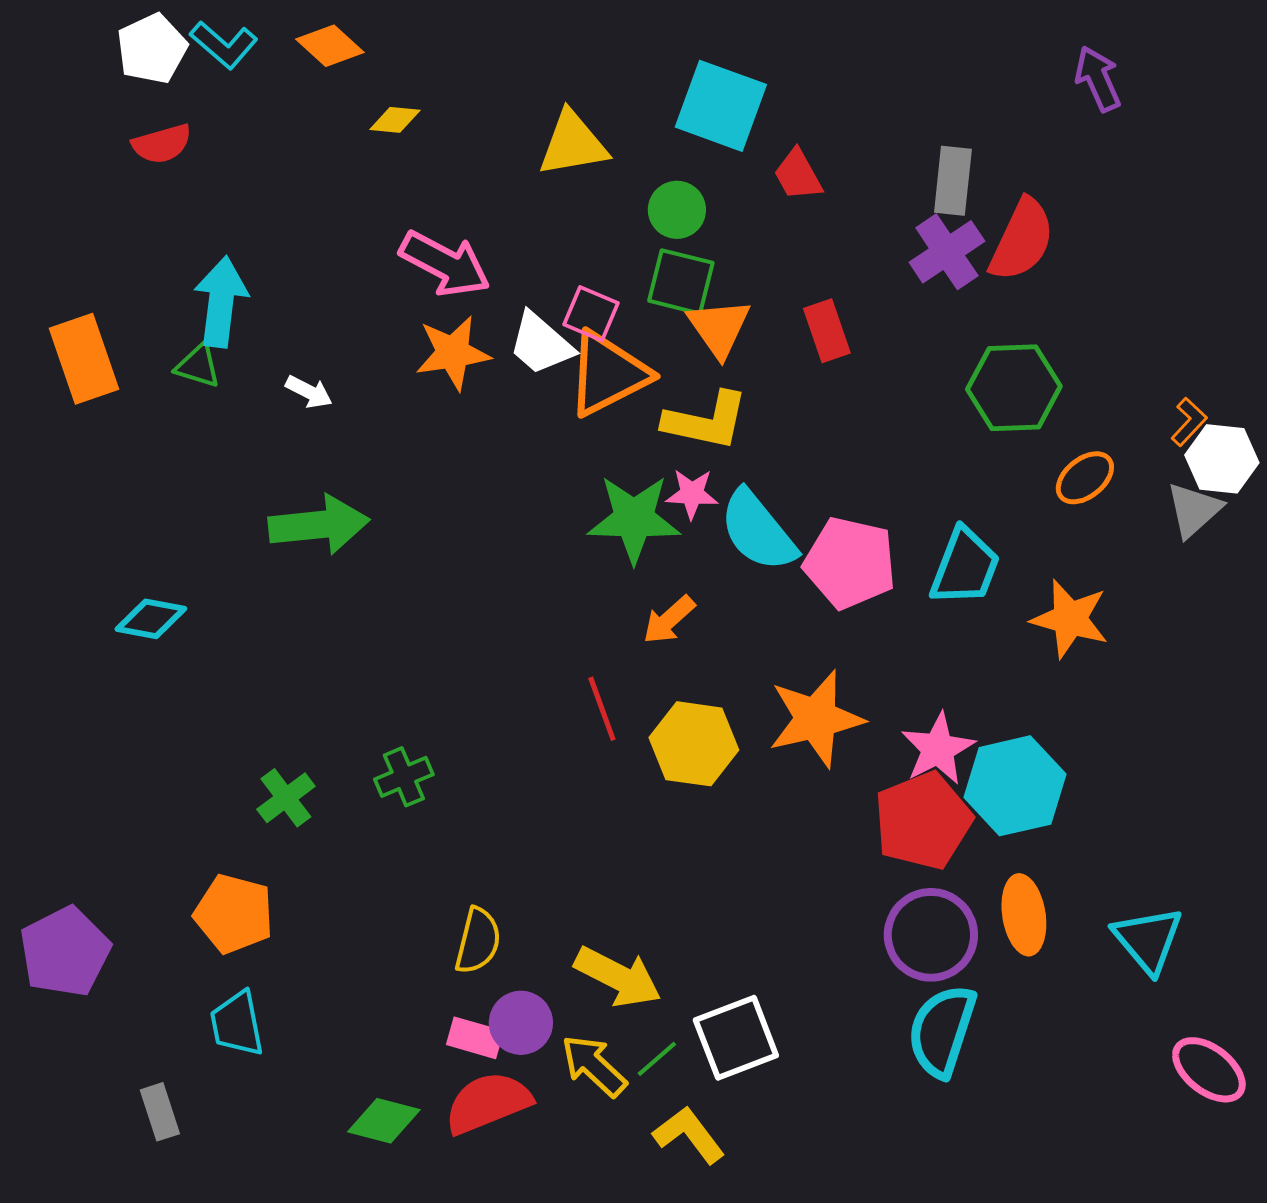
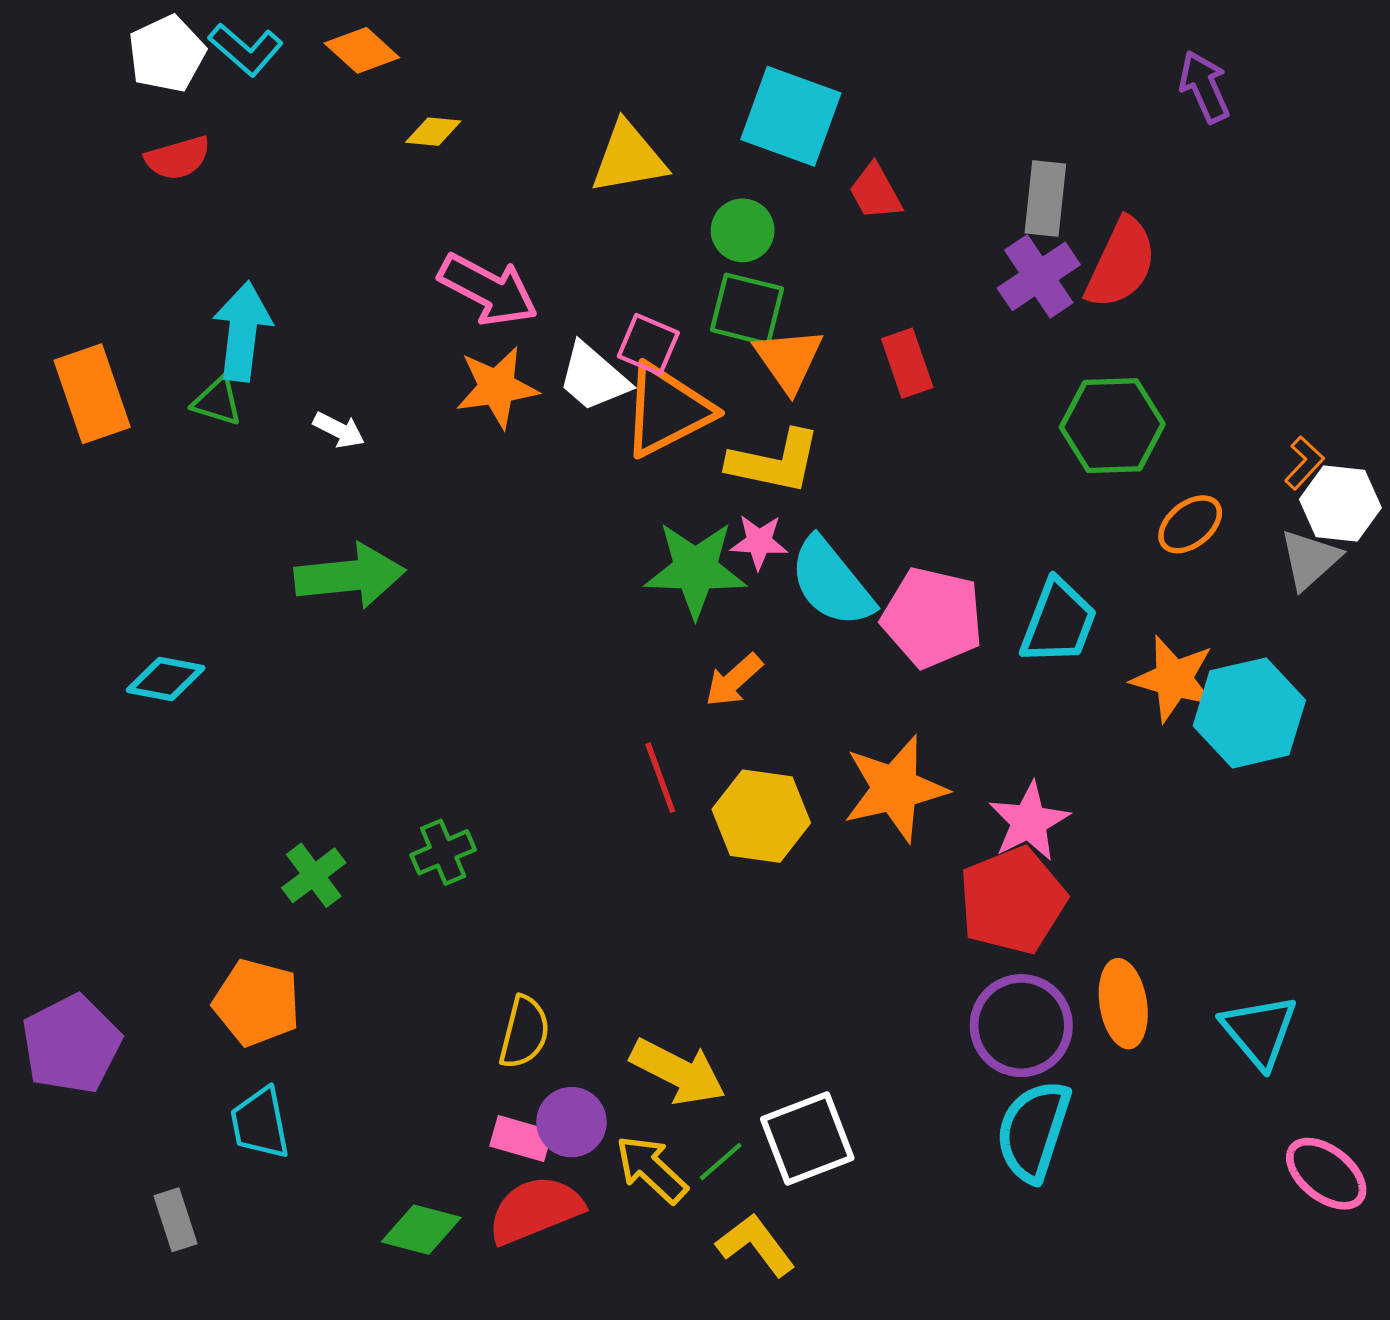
cyan hexagon: (1015, 786) -> (1249, 713), moved

